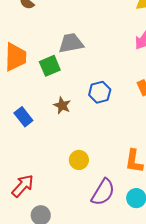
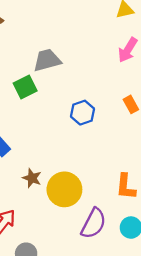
brown star: (62, 105) -> (32, 178), moved
yellow circle: (79, 160) -> (64, 189), size x1.6

